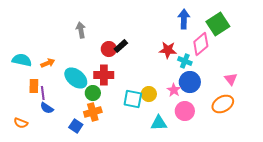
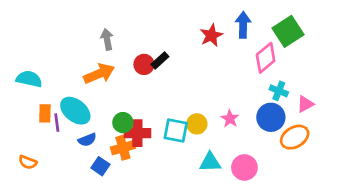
red star: (168, 50) -> (211, 35), moved, turned -30
cyan cross: (185, 61) -> (279, 91), moved
orange arrow: (48, 63) -> (99, 74), moved, size x1.6
red cross: (104, 75) -> (137, 133), moved
cyan ellipse: (76, 78) -> (75, 111), moved
pink triangle: (231, 79) -> (305, 104), turned 40
blue circle: (190, 82) -> (271, 117), moved
blue semicircle: (47, 108) -> (87, 140), moved, turned -56
pink circle: (185, 111) -> (244, 167), moved

